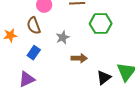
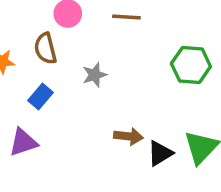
green hexagon: (101, 24) -> (191, 65), moved
brown arrow: (79, 58) -> (128, 136), moved

